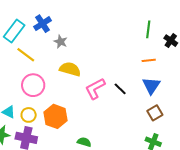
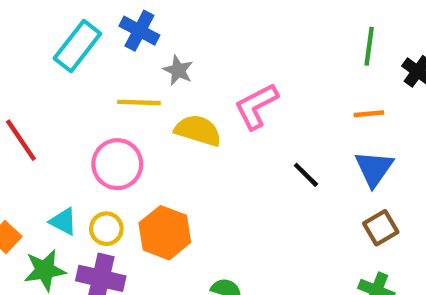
blue cross: (43, 24) -> (139, 31), turned -30
yellow line: (26, 55) -> (139, 102), moved, turned -36
pink L-shape: (95, 89) -> (256, 106), moved

